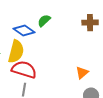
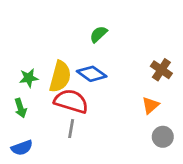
brown cross: (90, 23) -> (161, 70), moved, turned 35
blue diamond: (24, 31) -> (92, 74), moved

